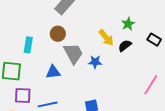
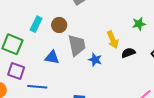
green star: (128, 24) -> (139, 24), moved
brown circle: (58, 34) -> (59, 25), moved

